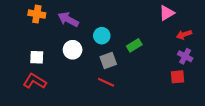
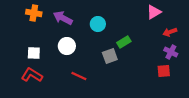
cyan circle: (102, 36) -> (98, 24), moved
gray square: (108, 61) -> (110, 56), moved
red line: (106, 82) -> (79, 76), moved

